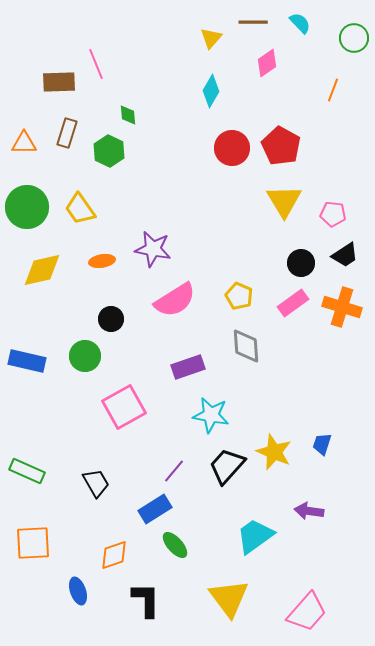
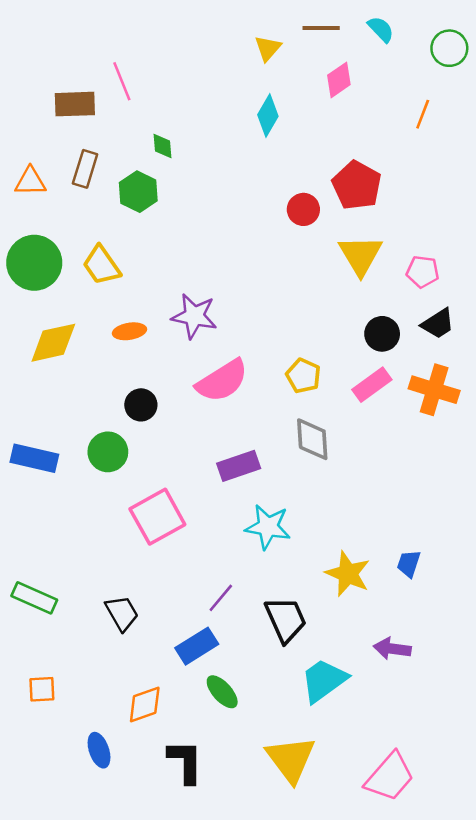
red circle: (232, 148) -> (303, 209), moved, size x0.7
black trapezoid: (227, 466) -> (286, 619), moved, turned 114
orange square: (33, 543) -> (42, 689), size x0.6

